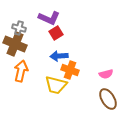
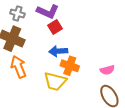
gray cross: (19, 28) -> (17, 14), moved
orange arrow: (21, 71) -> (19, 67), turned -35

